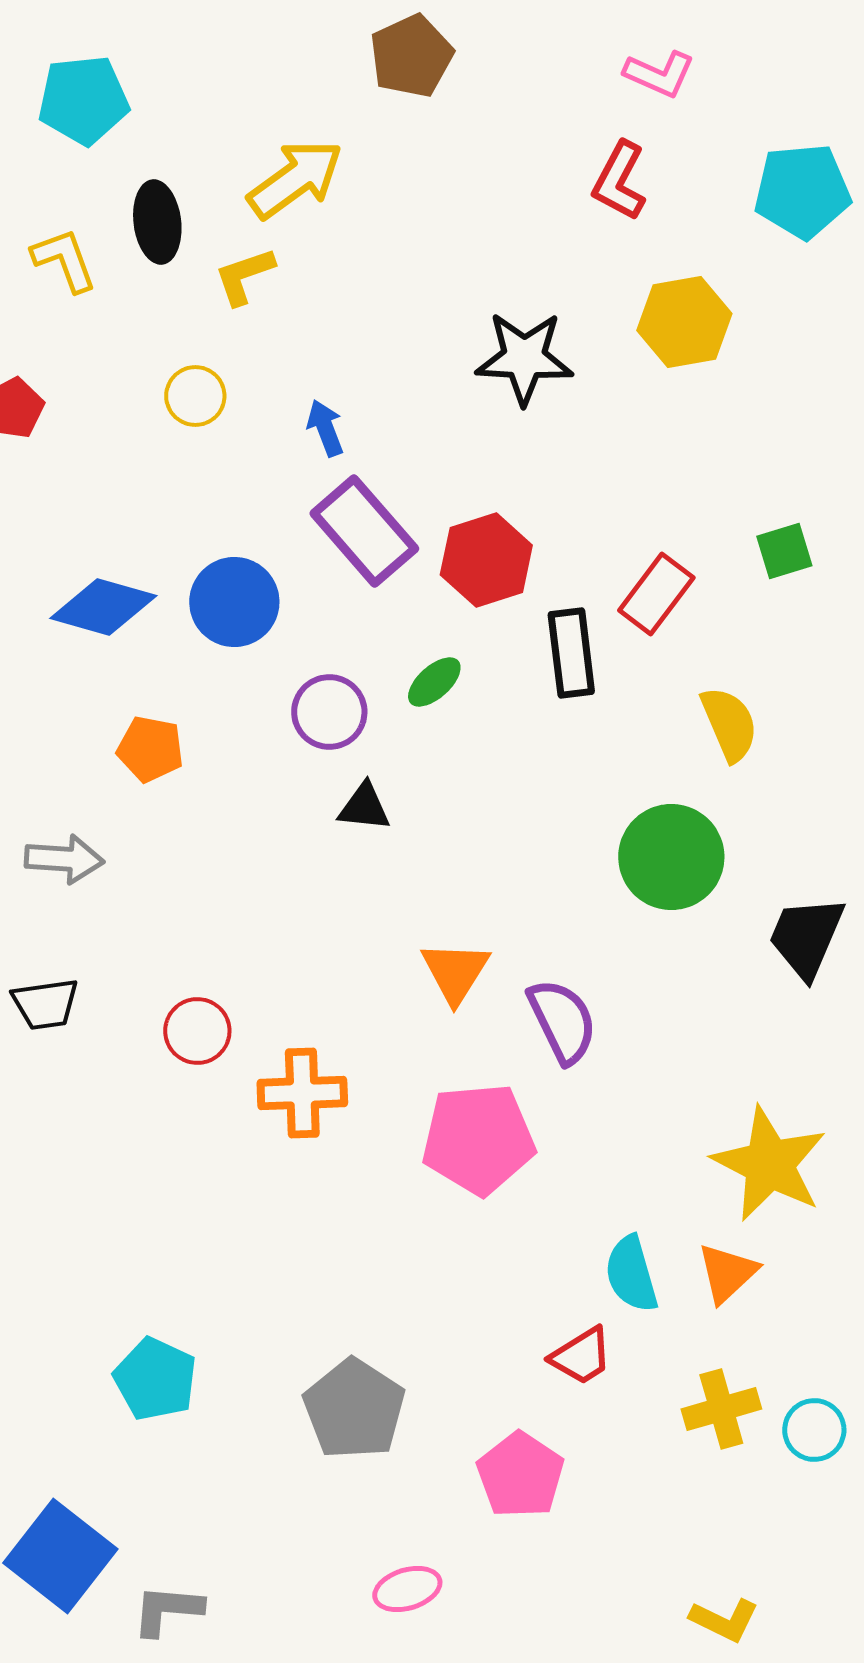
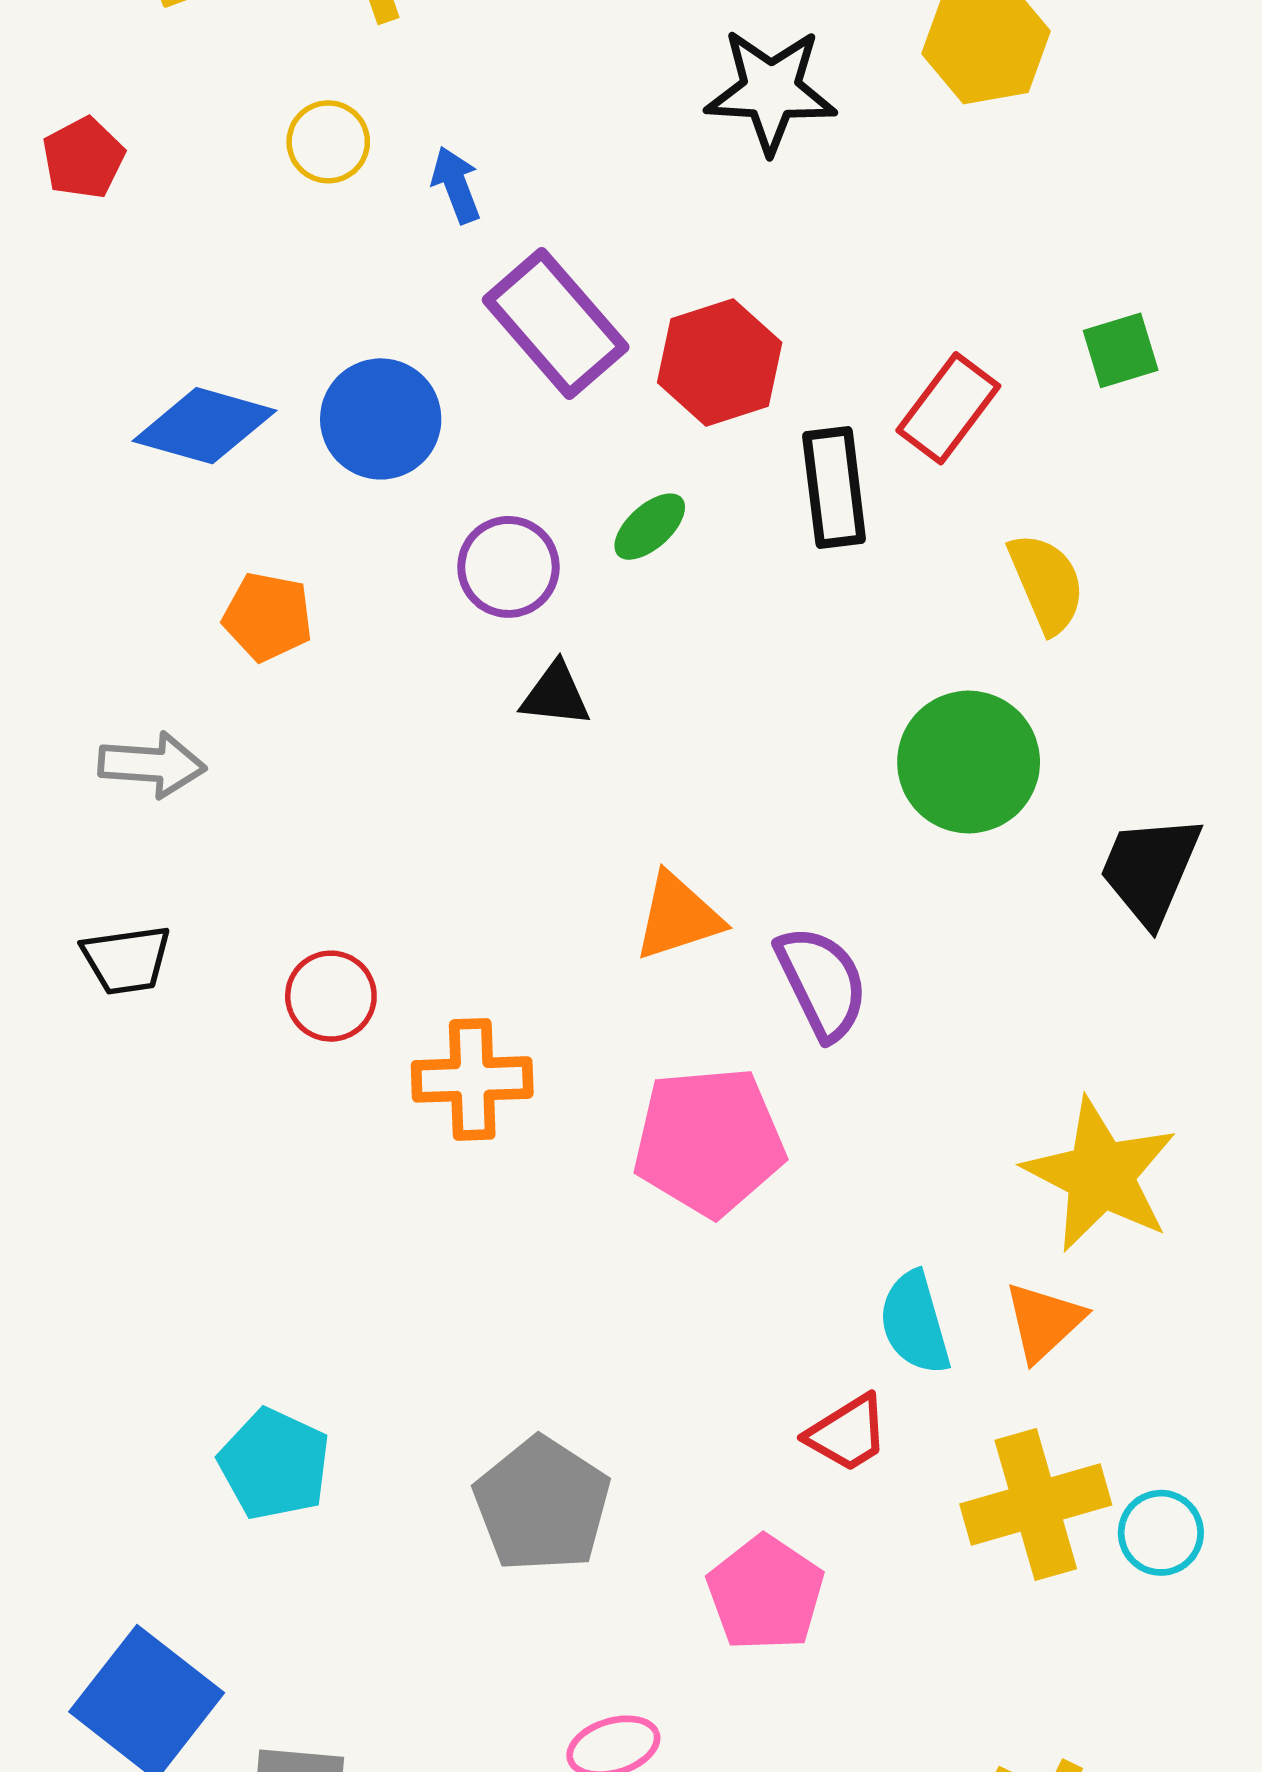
blue arrow: (325, 428) -> (456, 185), moved
orange triangle: (455, 972) -> (678, 917), turned 40
yellow cross: (721, 1409) -> (1036, 1505), size x1.4

